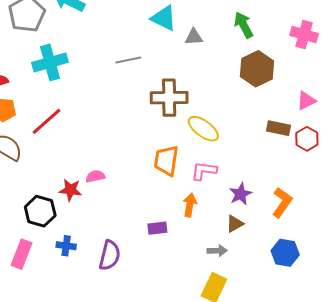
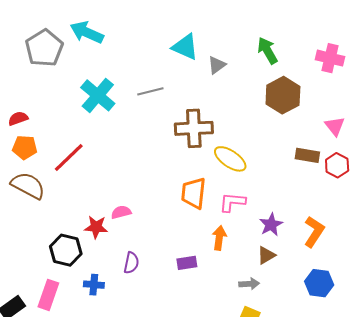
gray triangle: (194, 37) -> (217, 65), turned -30
cyan cross: (50, 62) -> (98, 95), moved, turned -32
pink triangle: (306, 101) -> (335, 126), turned -40
purple semicircle: (110, 255) -> (131, 263), moved, size x0.7

